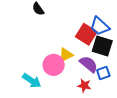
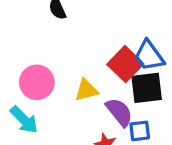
black square: (102, 46) -> (147, 88), turned -35
pink circle: (54, 65) -> (37, 82), moved

